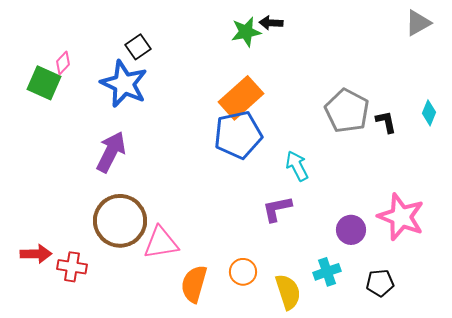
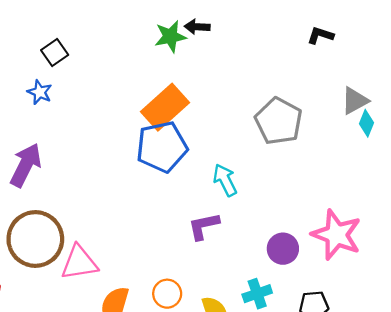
gray triangle: (418, 23) -> (355, 101), moved
blue star: (124, 84) -> (40, 92), size x0.5
black L-shape: (386, 122) -> (320, 35), moved, turned -60

